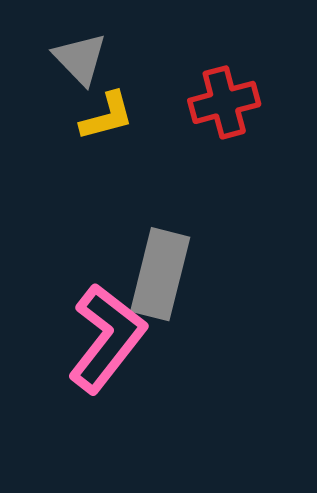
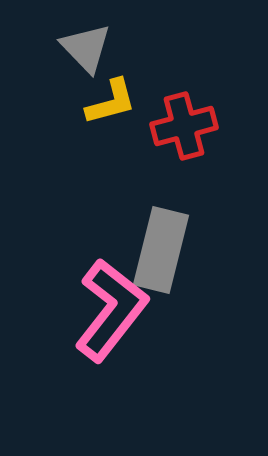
red cross: (224, 102) -> (184, 126), moved

